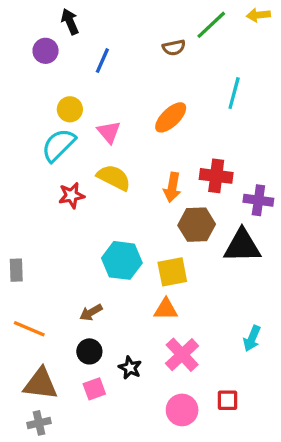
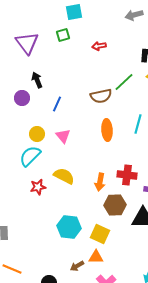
brown semicircle: (174, 48) -> (101, 96), size x1.5
orange ellipse: (171, 117) -> (107, 130), moved, turned -50
pink triangle: (109, 132) -> (63, 136), moved
yellow square: (172, 272) -> (100, 234), turned 36
brown arrow: (91, 312) -> (77, 266), moved

